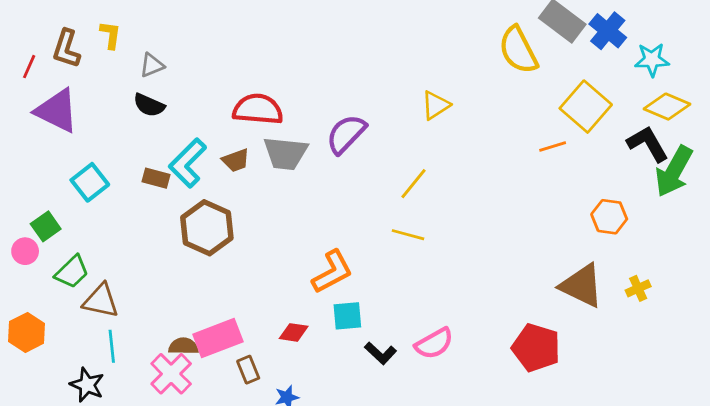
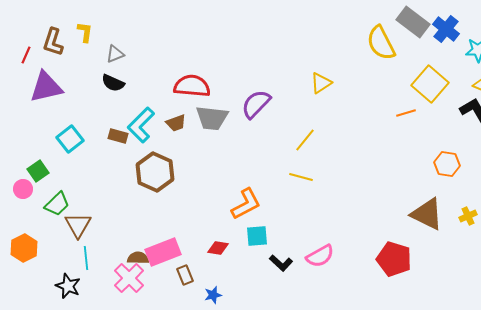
purple triangle: (57, 111) -> (46, 87), turned -39
brown triangle: (101, 301) -> (78, 225), turned 48

